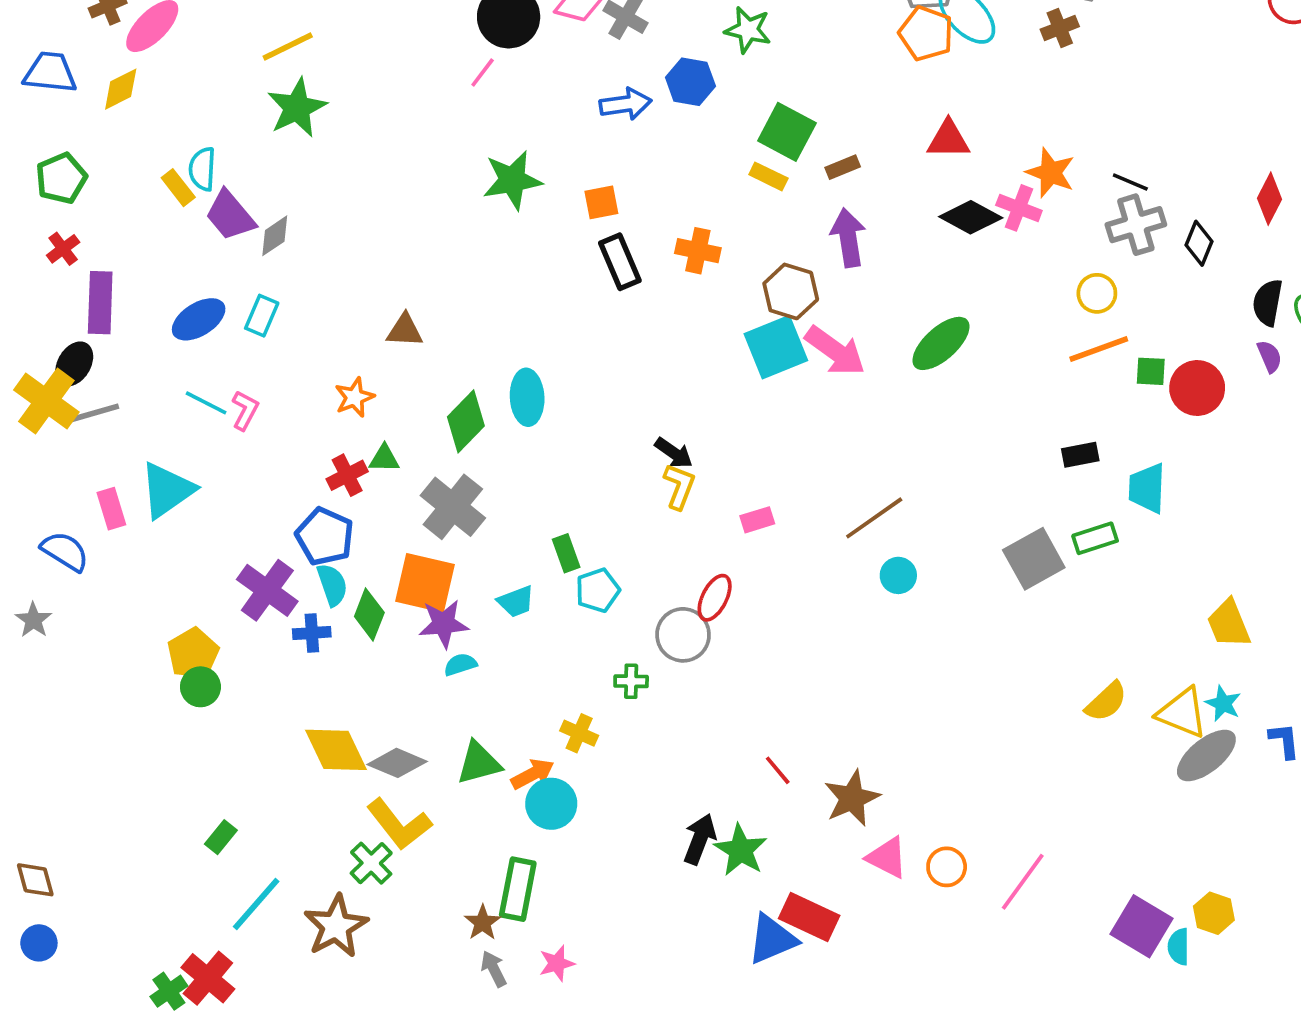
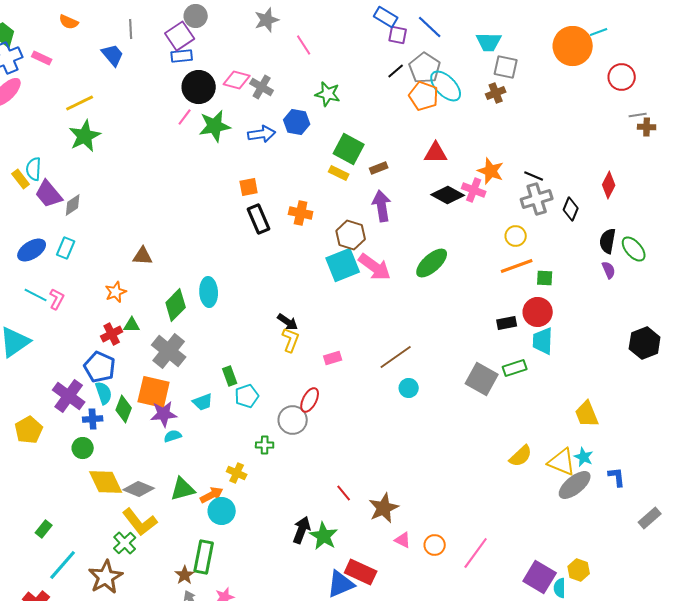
green star: (512, 180) -> (215, 126), moved
red circle: (1197, 388) -> (538, 312), moved
gray square: (1034, 559) -> (482, 379), turned -32
green circle: (200, 687) -> (83, 448), moved
pink triangle: (887, 858) -> (403, 540), size x0.7

